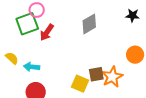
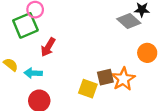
gray diamond: (89, 24) -> (129, 21), moved, turned 75
red arrow: (47, 32) -> (48, 47), moved

